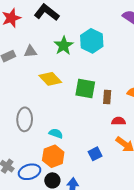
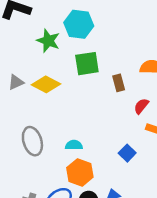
gray triangle: (30, 51) -> (16, 82), moved
green square: (85, 88) -> (87, 64), moved
red semicircle: (119, 121) -> (141, 106), turned -32

